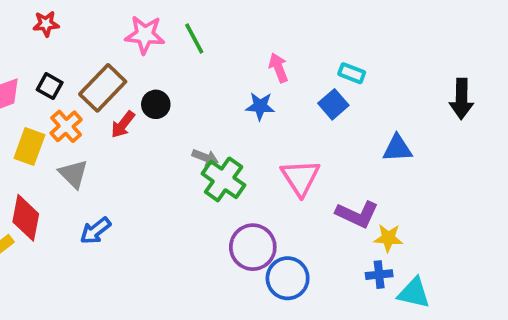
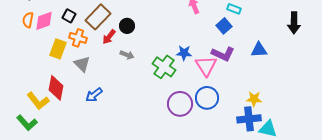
blue star: (260, 106) -> (184, 53), moved
orange cross: (66, 126) -> (78, 38), turned -30
gray arrow: (205, 157) -> (127, 55), moved
purple L-shape: (357, 214) -> (223, 54), moved
blue cross: (379, 275) -> (249, 119), size x1.6
blue circle: (288, 278) -> (207, 98), moved

